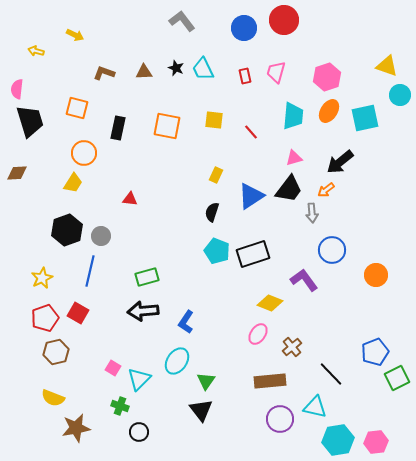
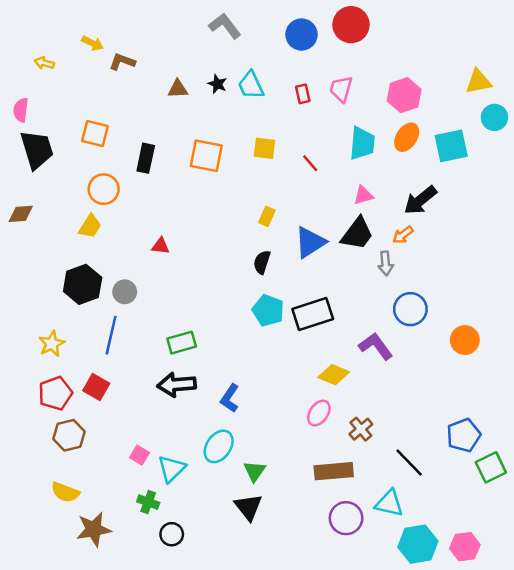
yellow triangle: (387, 66) -> (478, 82), turned -30
brown L-shape: (104, 73) -> (122, 62), moved

